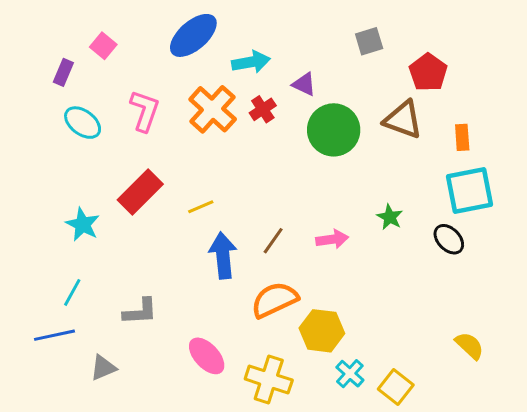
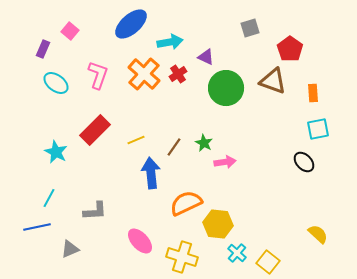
cyan square: (470, 190) -> (318, 129), size x0.7
green star: (390, 217) -> (204, 143), moved
brown line: (273, 241) -> (174, 147), moved

